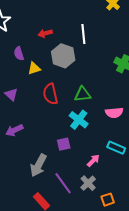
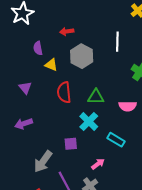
white line: (83, 34) -> (117, 42), moved
yellow triangle: (34, 68) -> (51, 65), turned 32
pink semicircle: (114, 113) -> (127, 106), moved
cyan rectangle: (116, 148) -> (116, 140), moved

